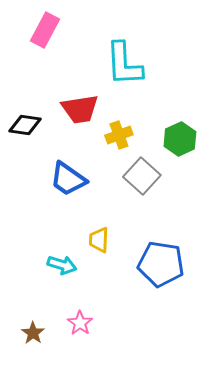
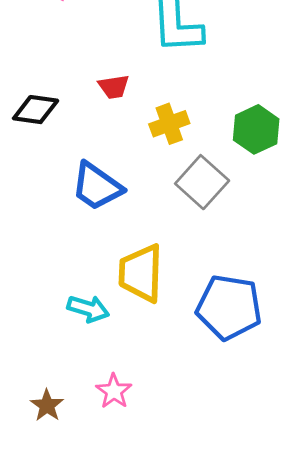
red trapezoid: (80, 109) -> (114, 87), size x0.6
yellow trapezoid: (99, 240) -> (141, 273), size x1.6

